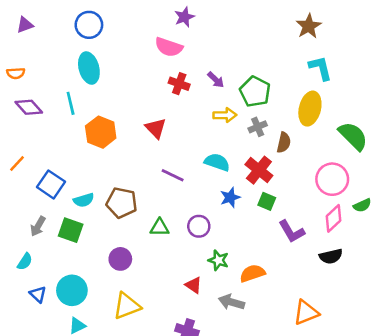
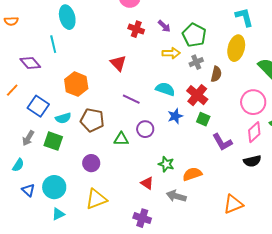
purple diamond: (29, 107) -> (30, 63), moved
orange hexagon: (101, 132) -> (76, 84), moved
purple circle: (199, 226) -> (145, 129), moved

